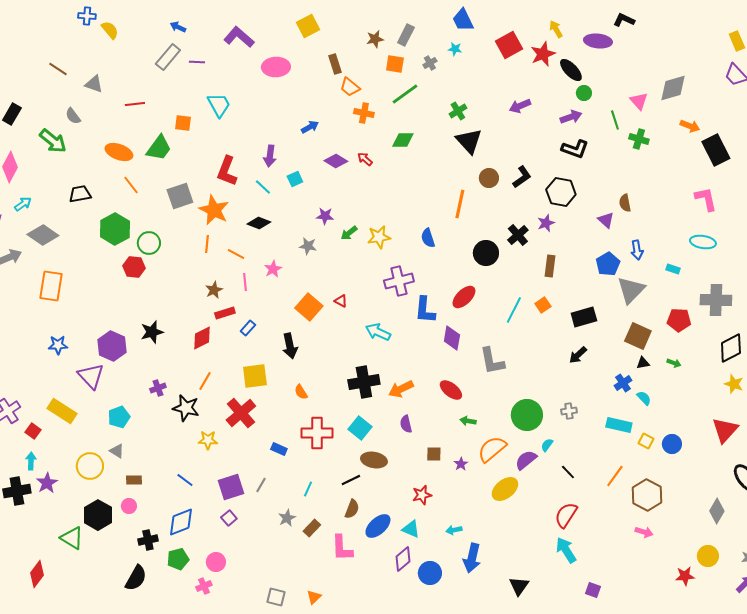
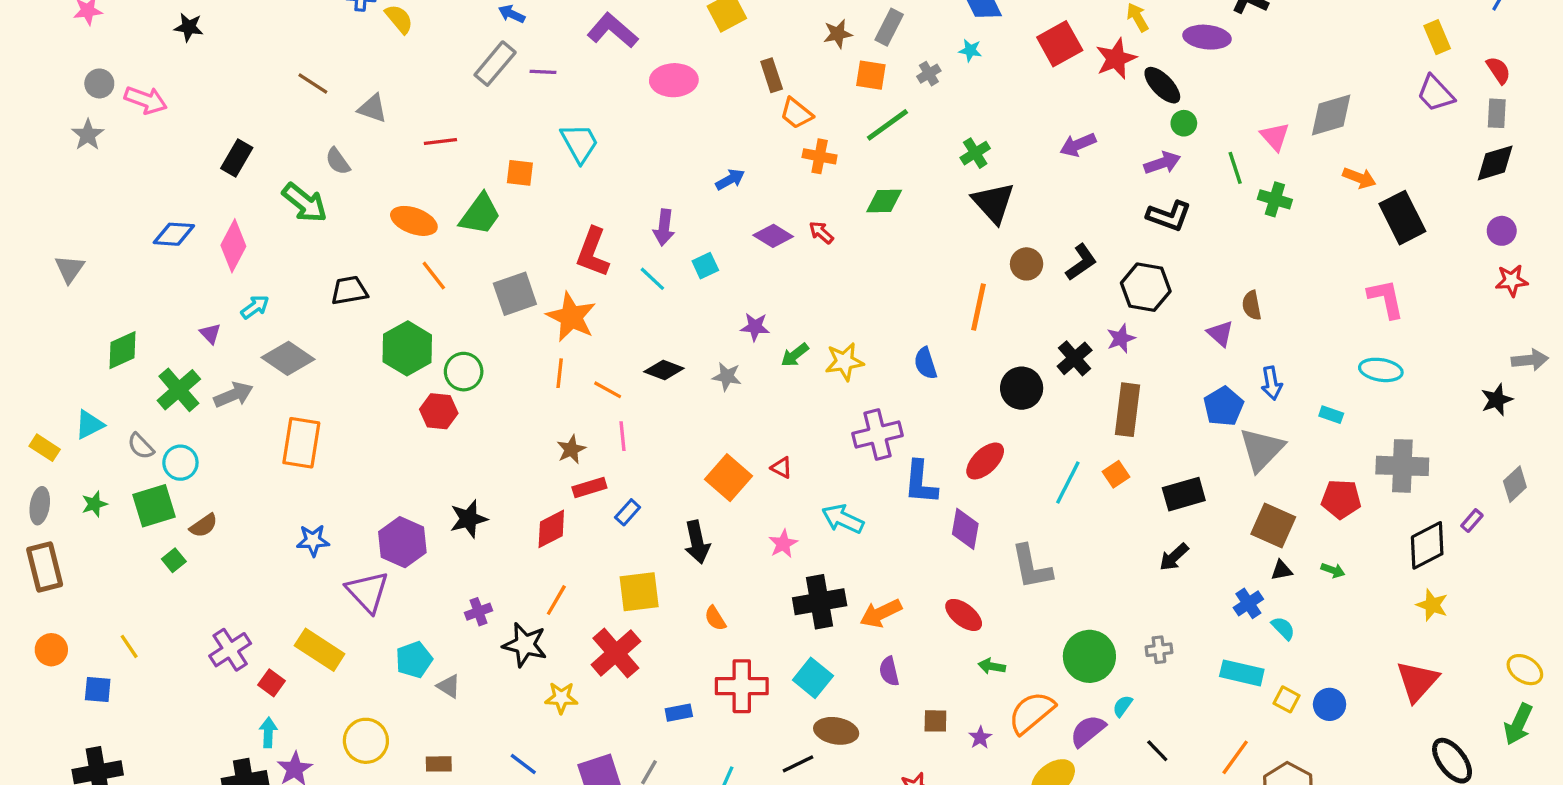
black diamond: (259, 223) -> (664, 370), moved
brown rectangle: (550, 266) -> (1128, 410), size x1.4
pink star: (273, 269) -> (783, 544), moved
blue rectangle: (279, 449) -> (679, 713), turned -35
gray triangle: (117, 451) -> (449, 686), moved

